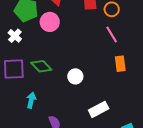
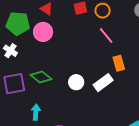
white rectangle: (99, 109) -> (103, 83), moved

